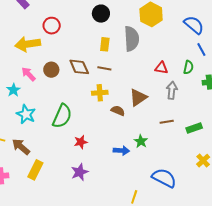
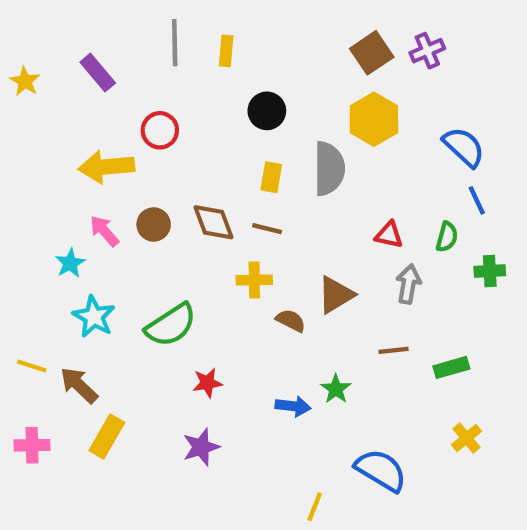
green semicircle: (62, 116) -> (171, 325), turned 30

